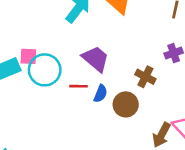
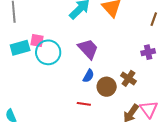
brown cross: (145, 77) -> (128, 78), moved
red line: (78, 86) -> (84, 104), moved

